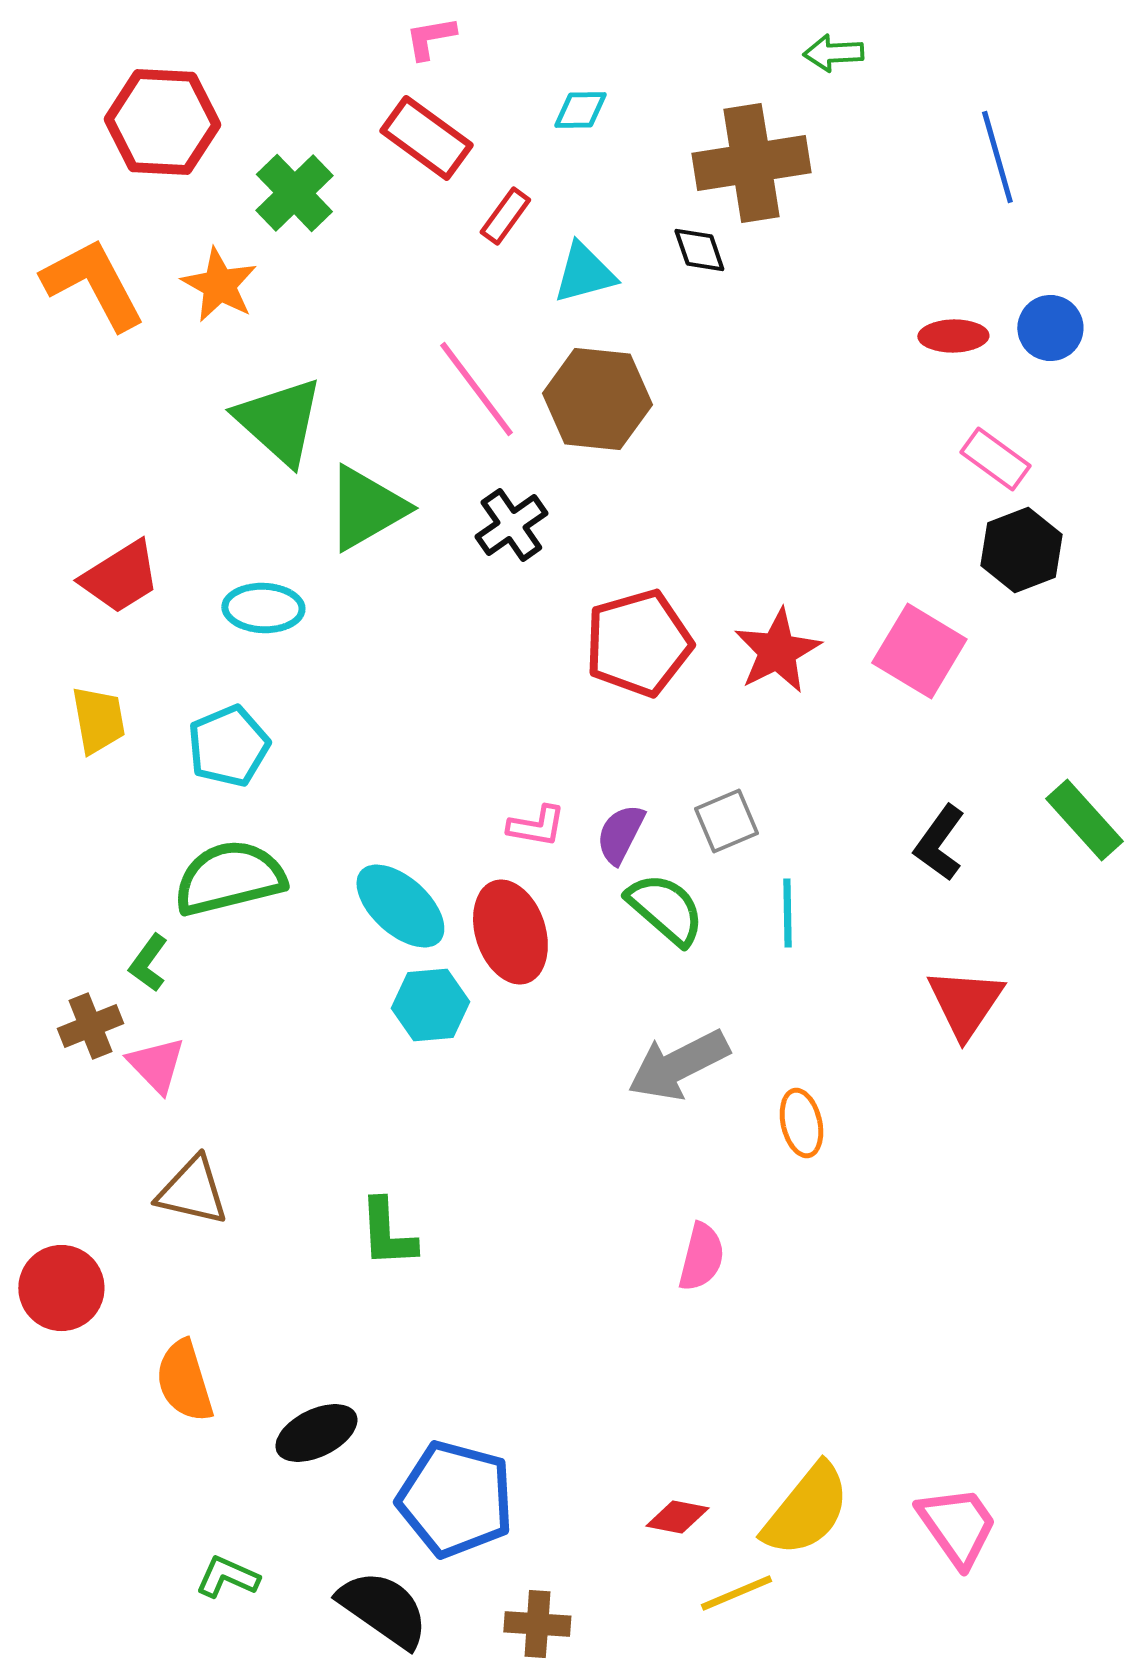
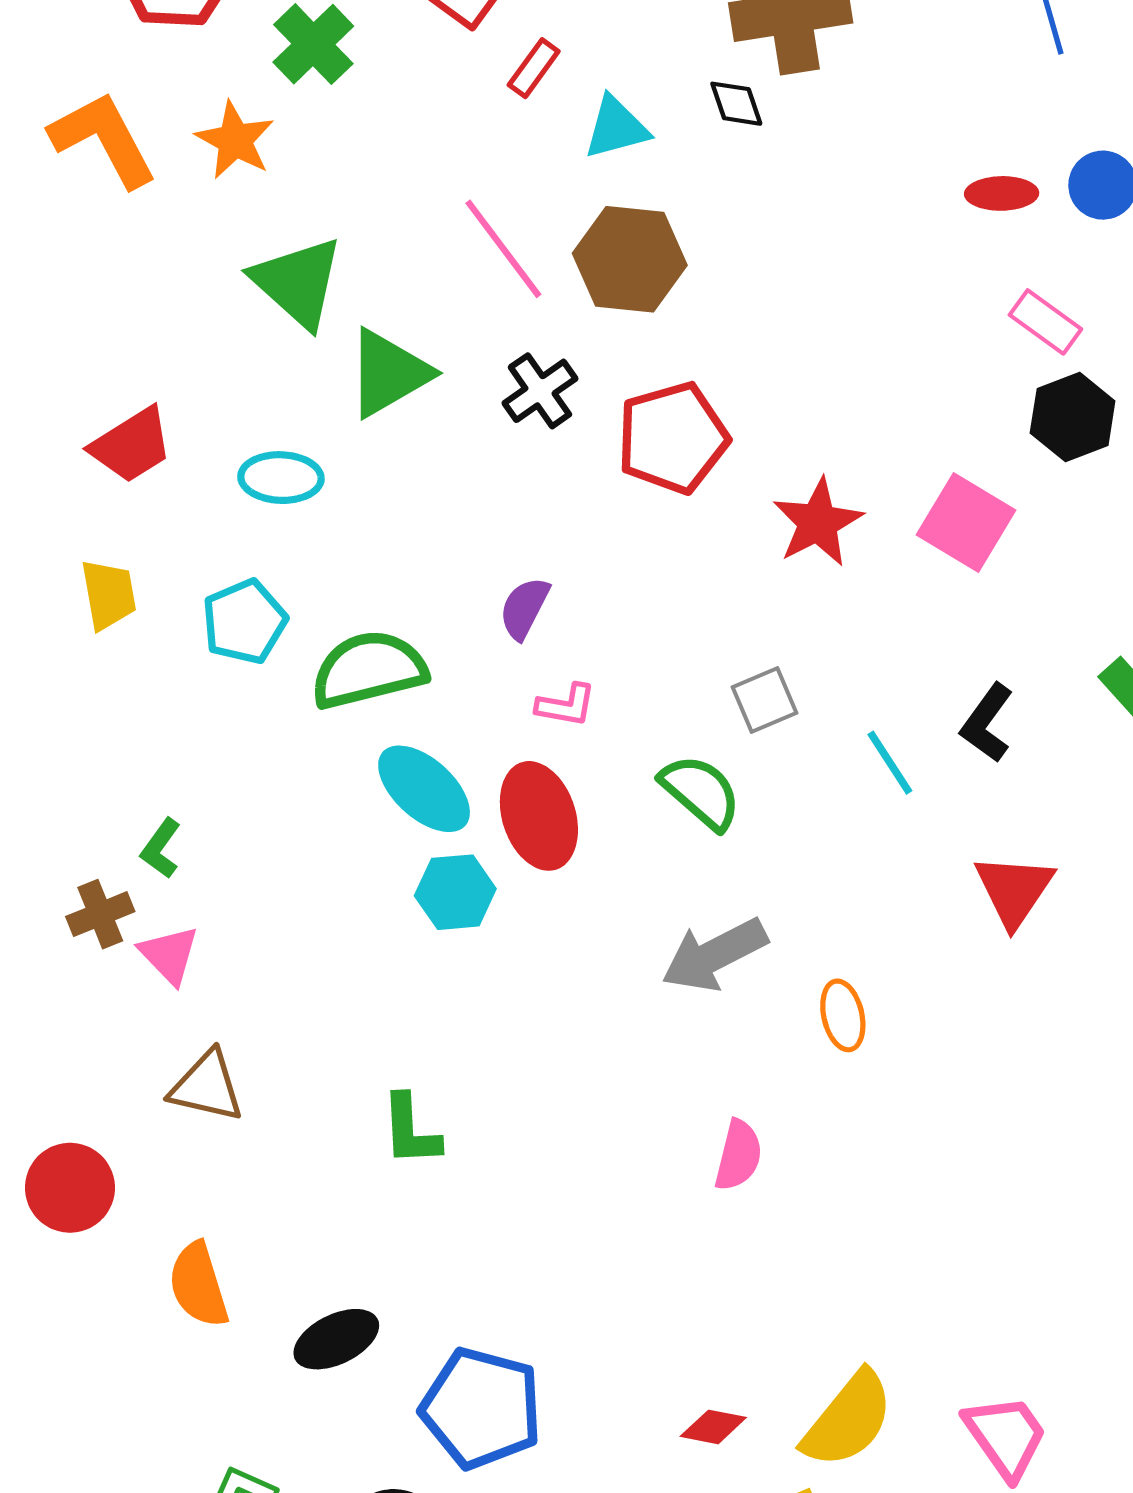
red pentagon: (638, 643) -> (673, 438), moved
purple semicircle: (620, 834) -> (524, 608), moved
green semicircle: (229, 878) -> (369, 670), moved
cyan line: (787, 913) -> (890, 763), moved, turned -32

